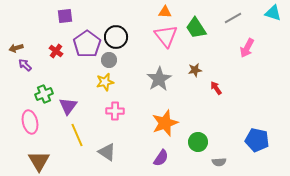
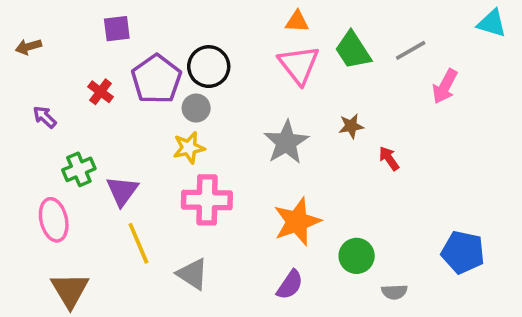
gray line: (233, 18) -> (411, 50), moved
brown arrow: (16, 48) -> (28, 47), moved
pink cross: (115, 111) -> (207, 200), size x1.5

